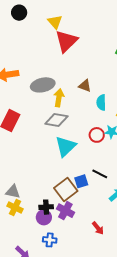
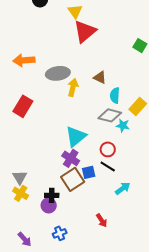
gray diamond: (56, 120) -> (110, 115), moved
red circle: (97, 135) -> (108, 149), moved
gray triangle: (13, 192) -> (20, 177), turned 42
purple cross: (65, 211) -> (71, 158), moved
blue cross: (50, 240) -> (60, 233), moved, turned -32

